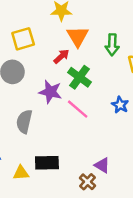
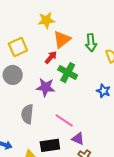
orange triangle: (78, 36) -> (62, 39), turned 30
pink line: (78, 109) -> (64, 120), moved
purple triangle: (102, 165) -> (78, 139), moved

